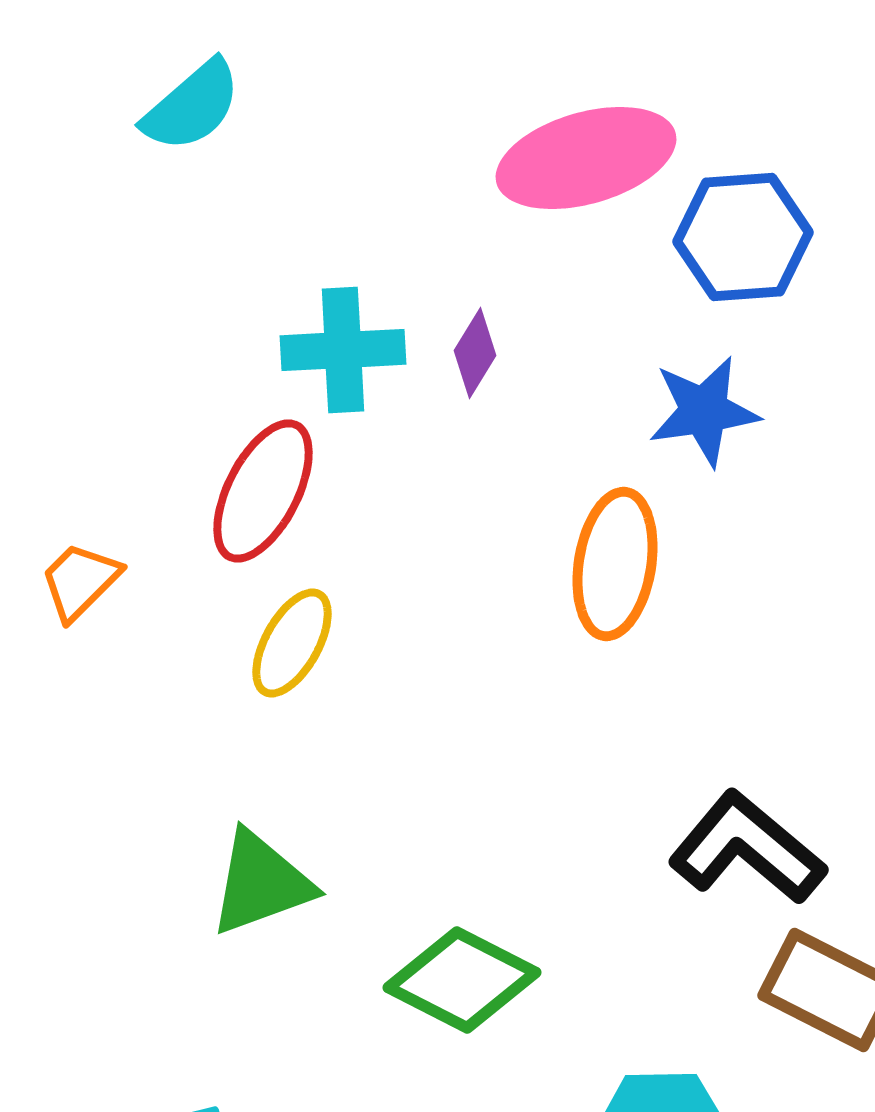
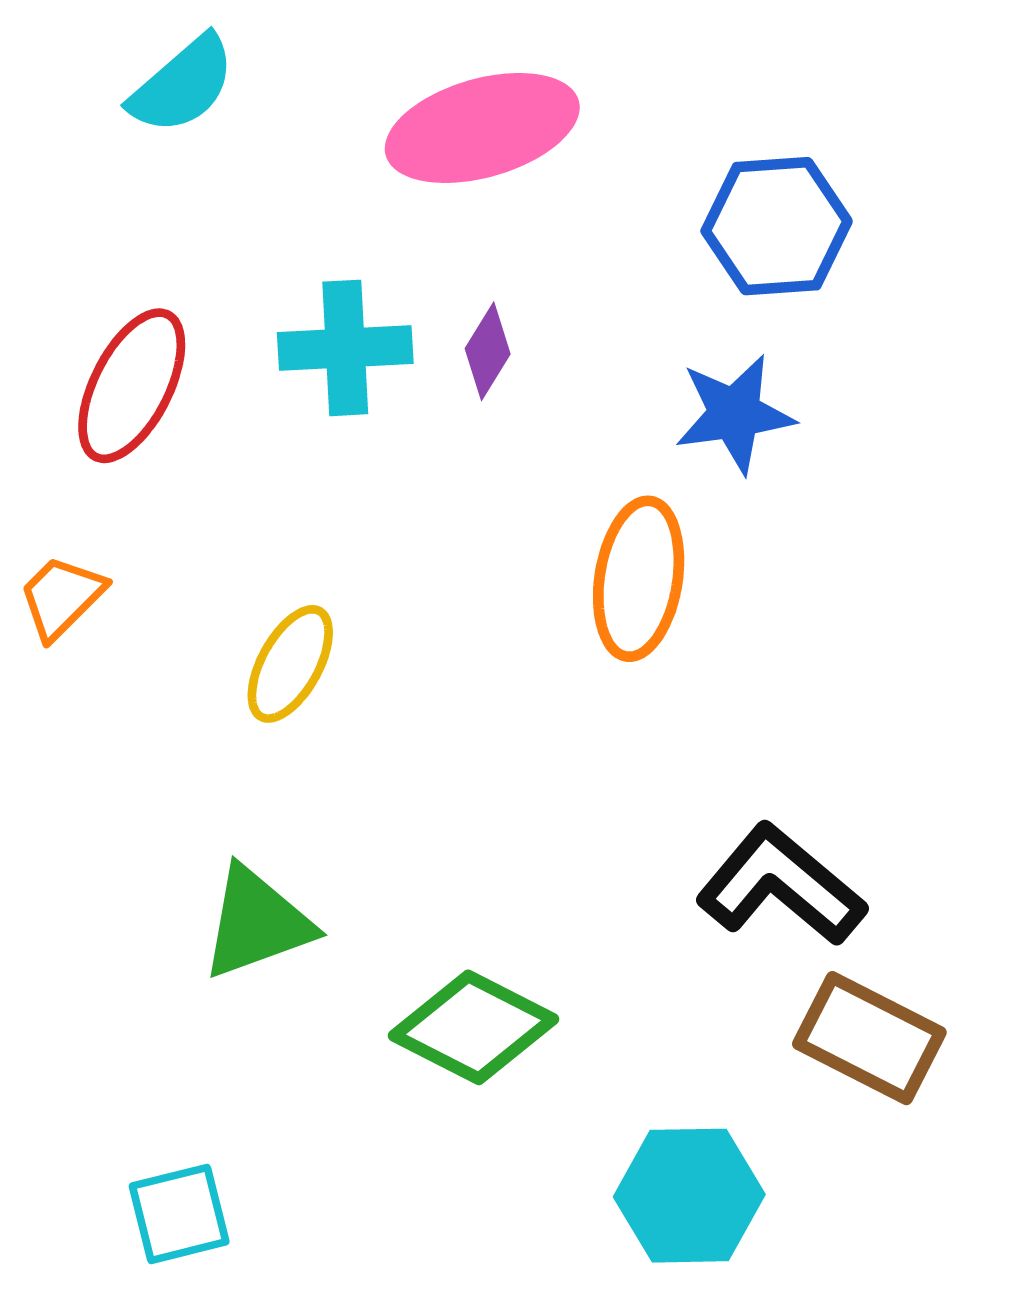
pink ellipse: (586, 158) -> (482, 128), moved
red ellipse: (263, 491) -> (132, 386), moved

